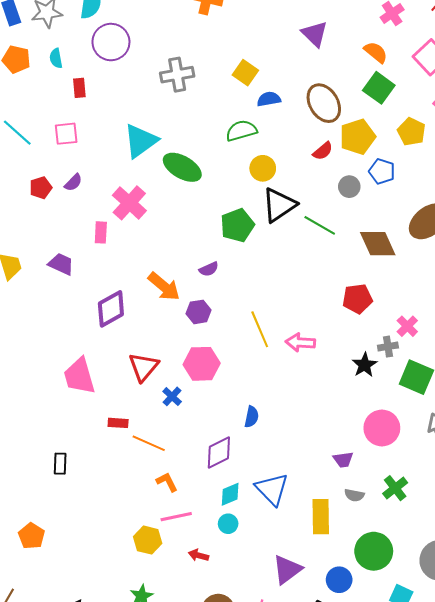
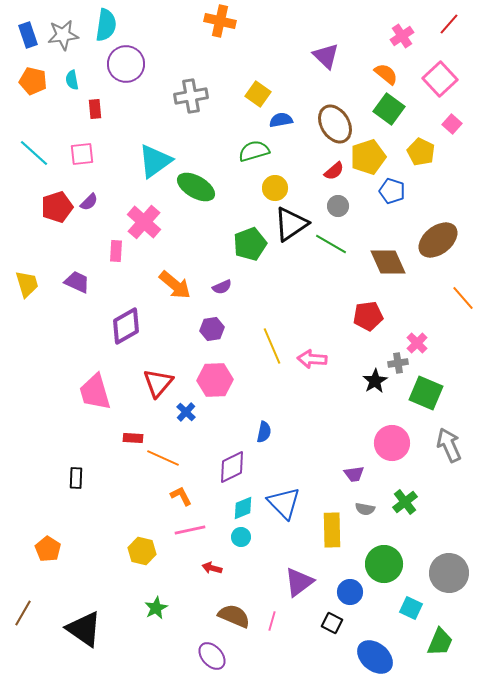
gray circle: (349, 187) -> (338, 206), moved
red pentagon: (41, 188) -> (57, 207), size x1.4
orange arrow: (164, 286) -> (175, 285), moved
yellow hexagon: (148, 540) -> (142, 551), moved

